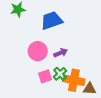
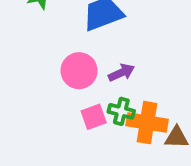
green cross: (60, 74) -> (121, 111), turned -32

